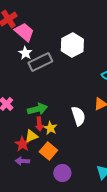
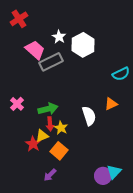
pink trapezoid: (24, 32) -> (35, 50), moved
white star: (25, 53) -> (59, 37), moved
purple arrow: (22, 161) -> (50, 175), moved, turned -48
purple circle: (62, 173) -> (103, 176), moved

